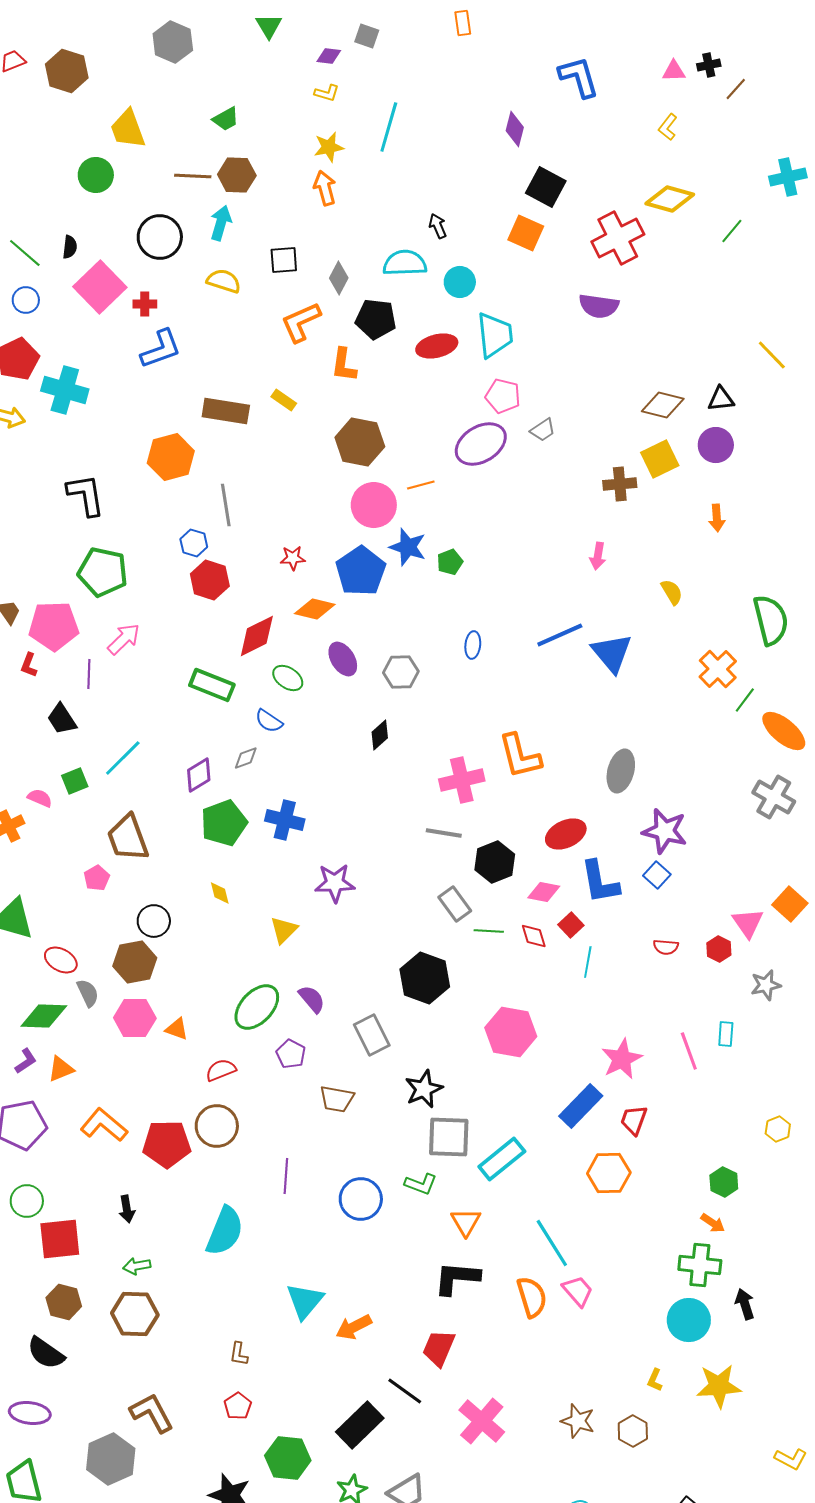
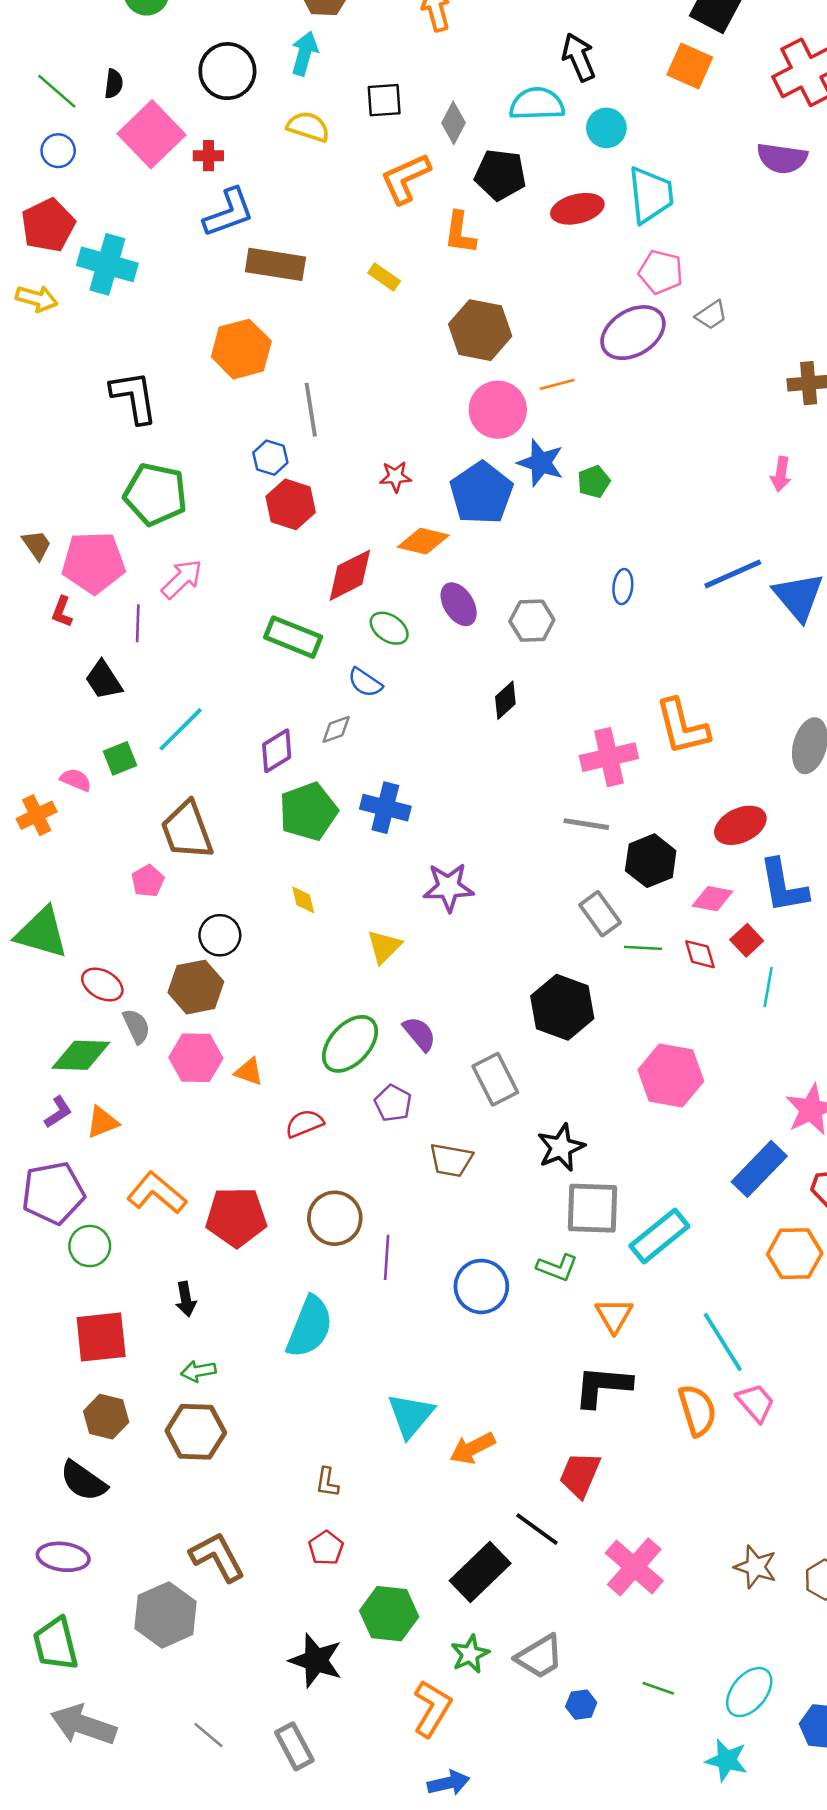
black arrow: (438, 226) -> (579, 57), size x1.5
brown rectangle: (226, 411) -> (275, 264), moved
brown circle: (217, 1126) -> (335, 1218), moved
green circle: (27, 1201) -> (90, 1246), moved

